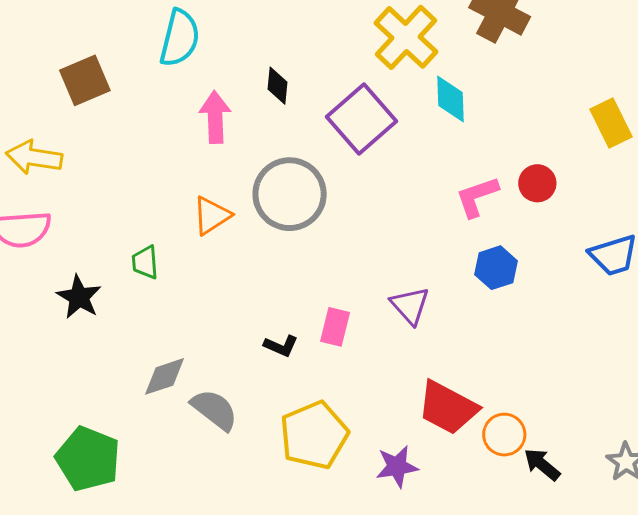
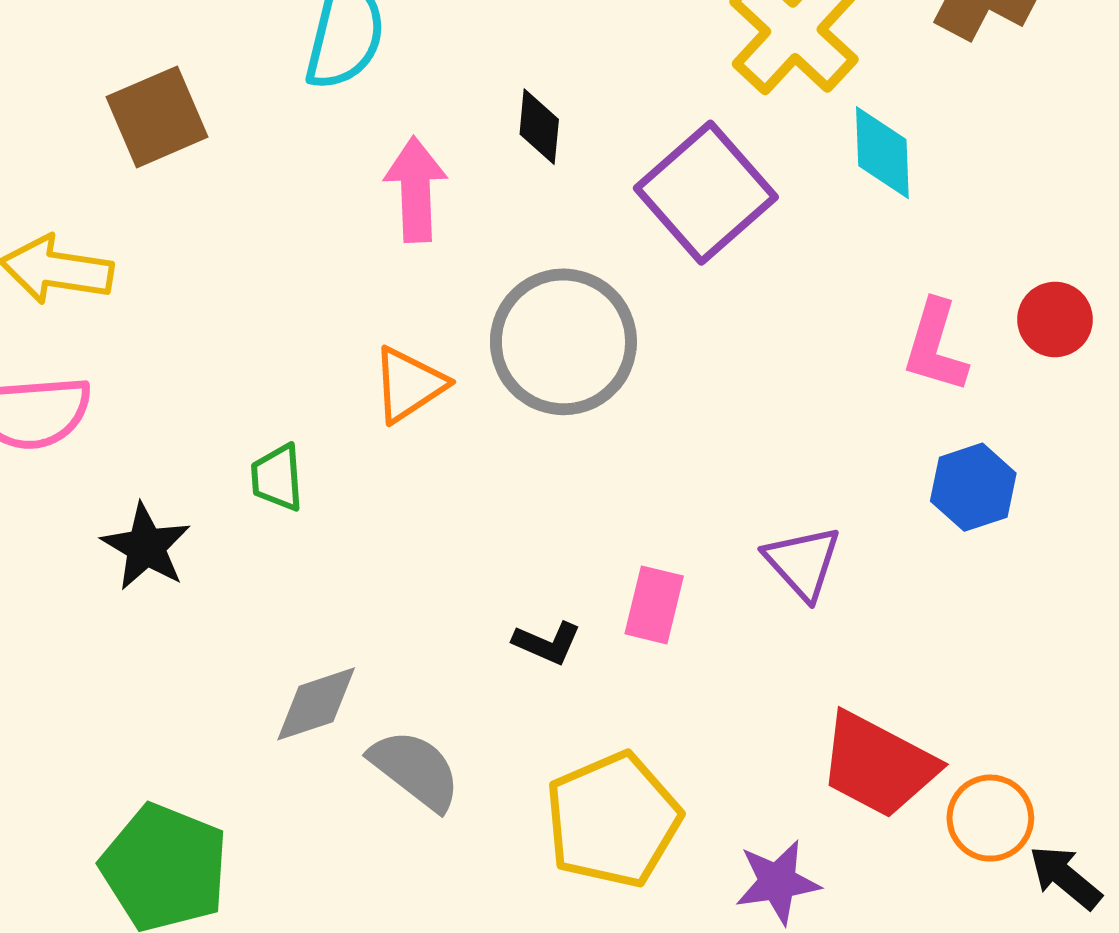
pink L-shape: (477, 197) -> (935, 346), turned -54

